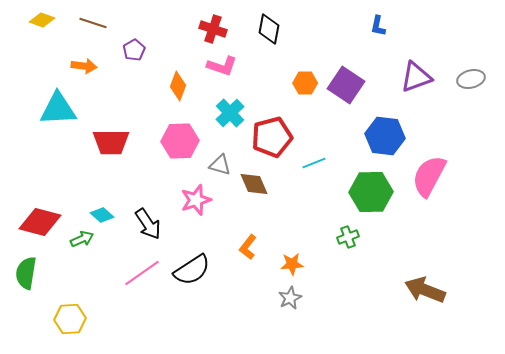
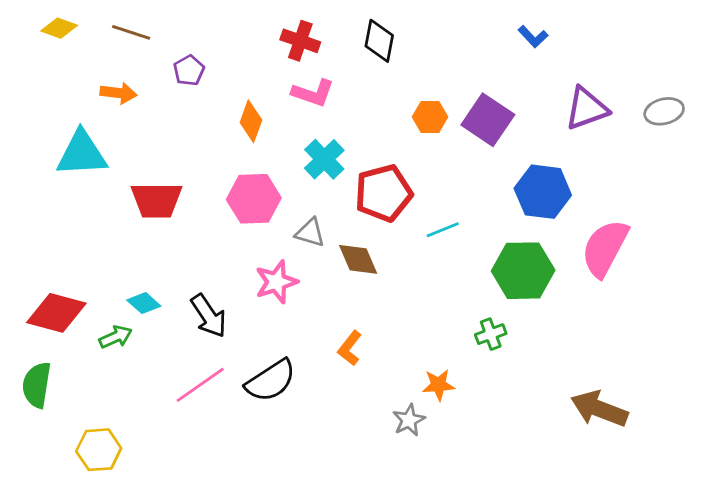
blue L-shape: (378, 26) -> (533, 37), turned -55
orange star: (292, 264) -> (438, 385), moved

